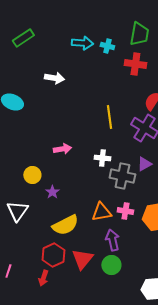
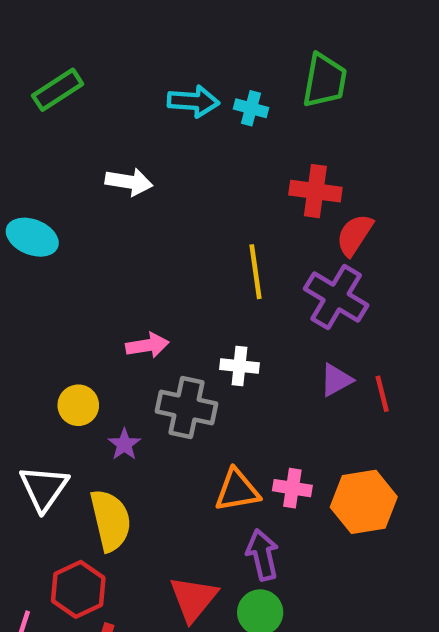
red cross: (135, 64) -> (315, 191), moved
gray cross: (122, 176) -> (186, 408), moved
yellow semicircle: (65, 225) -> (111, 520), moved, turned -76
red hexagon: (53, 255) -> (78, 589), moved

